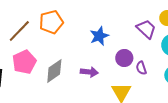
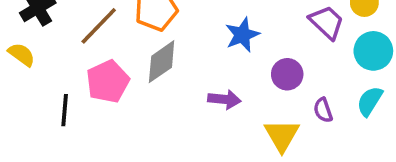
purple semicircle: (141, 68) -> (323, 110), moved
gray diamond: (54, 71) -> (162, 62), moved

